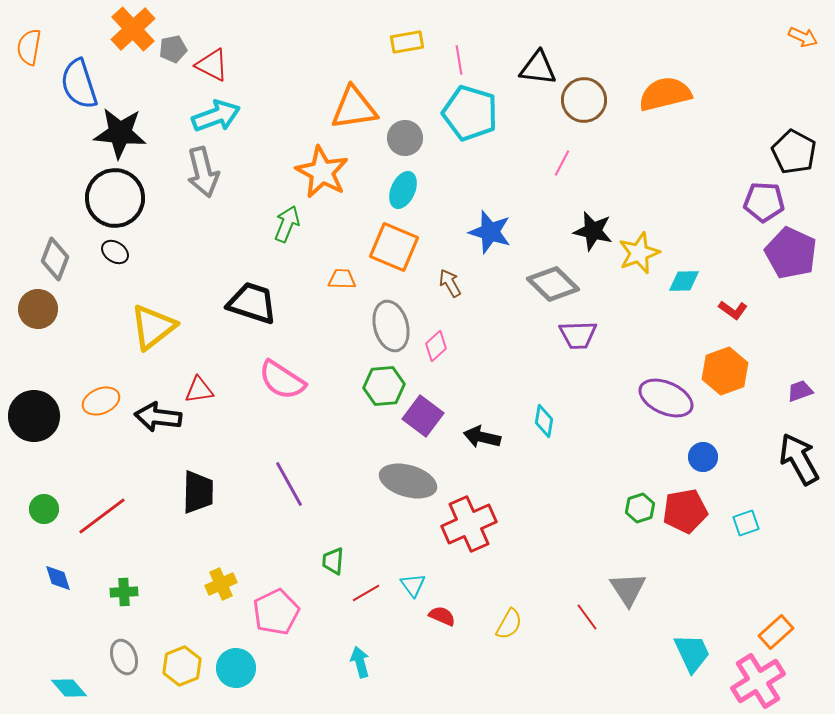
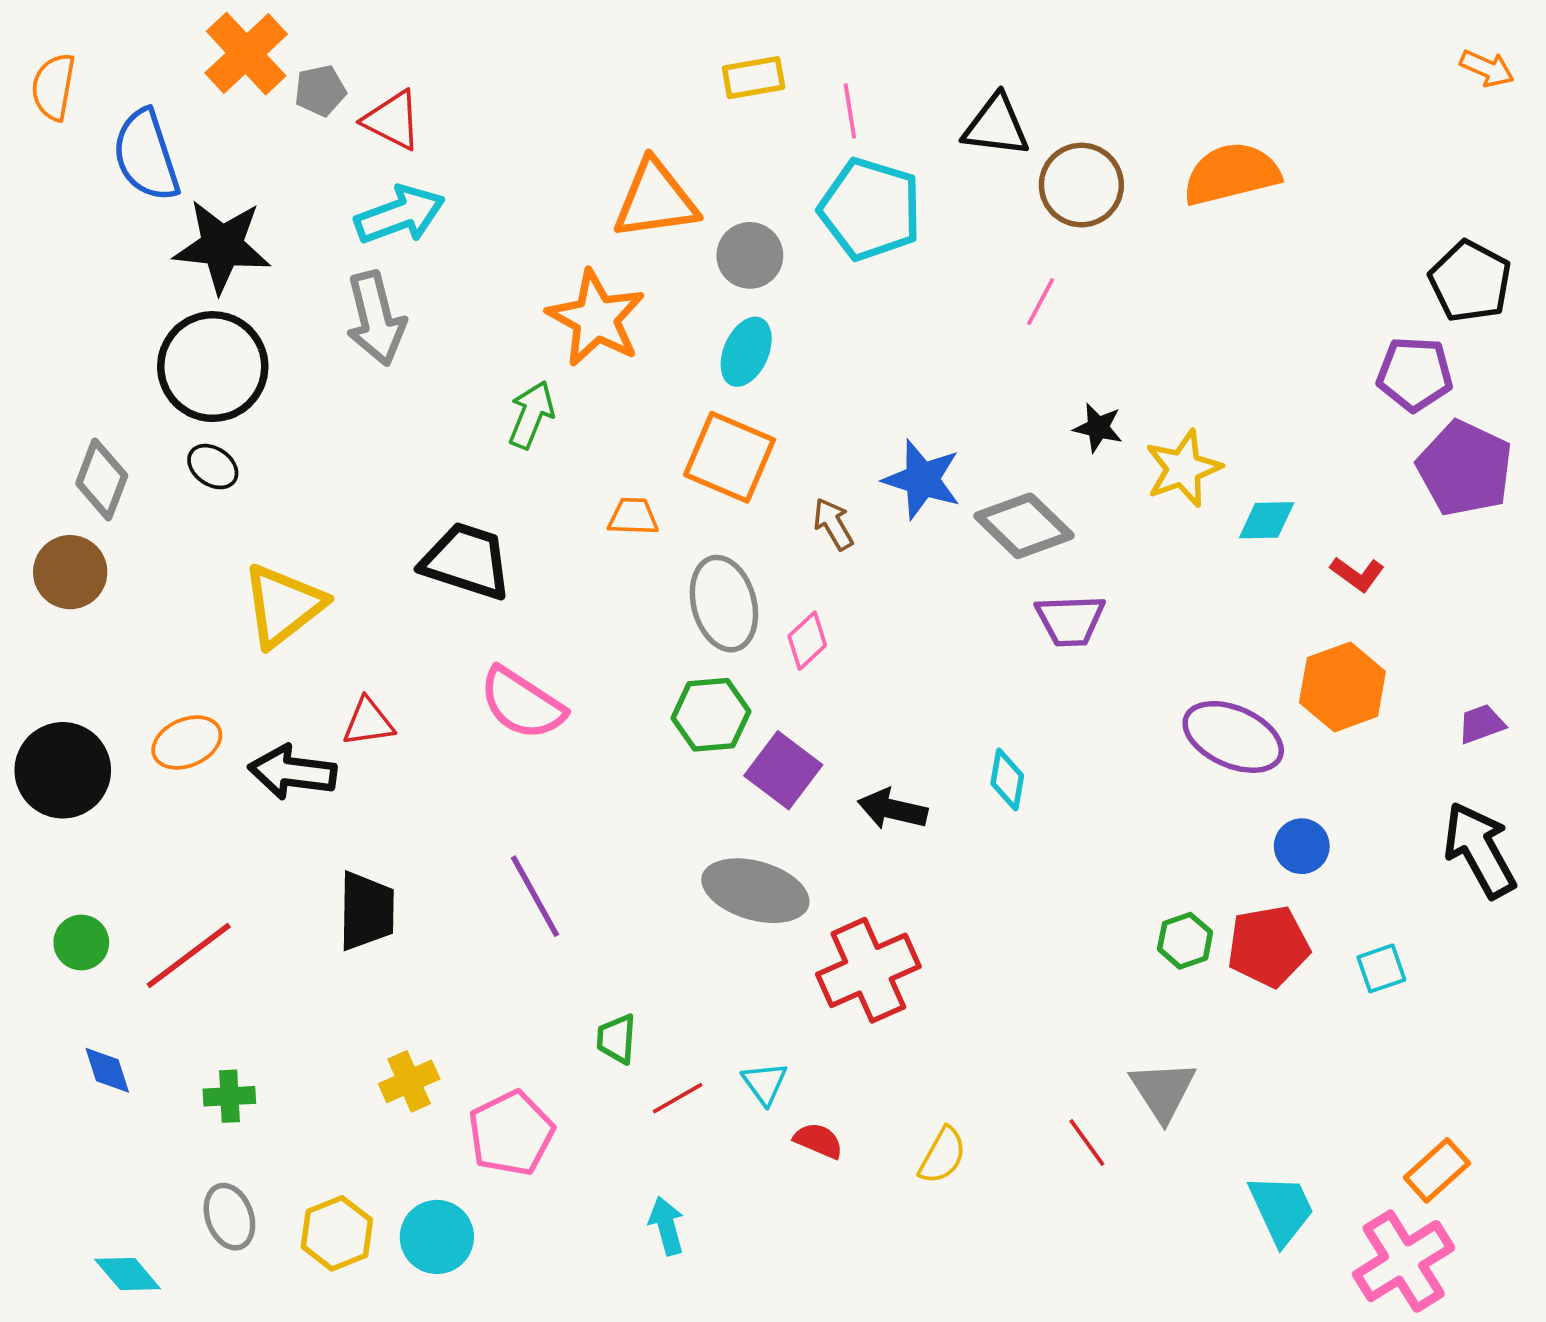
black star: (593, 231) -> (1098, 428), size x0.7
blue star: (490, 232) -> (922, 480), moved

